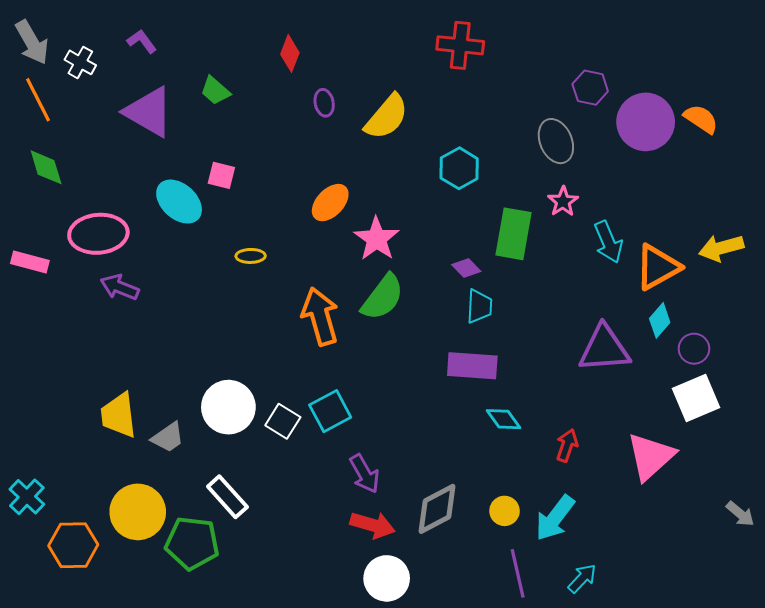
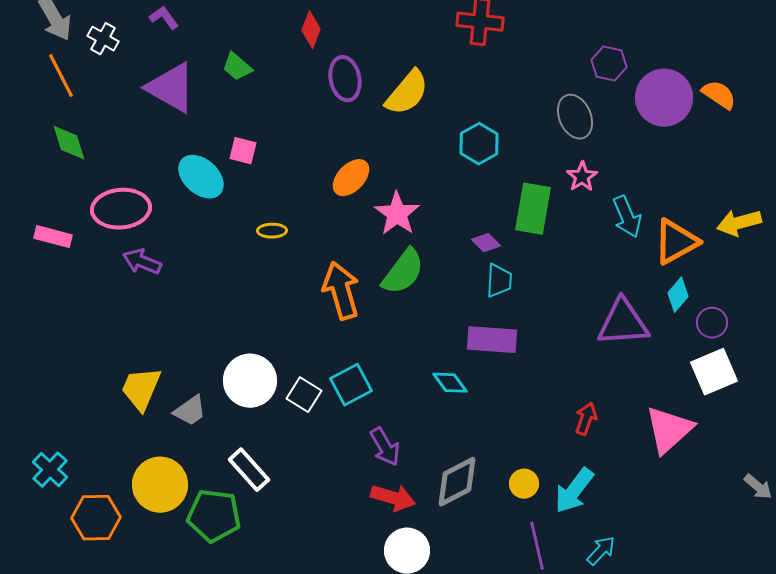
purple ellipse: (324, 103) -> (345, 79), size x1.6
yellow trapezoid: (119, 415) -> (141, 389), turned 30
cyan diamond: (504, 419) -> (450, 383), moved

